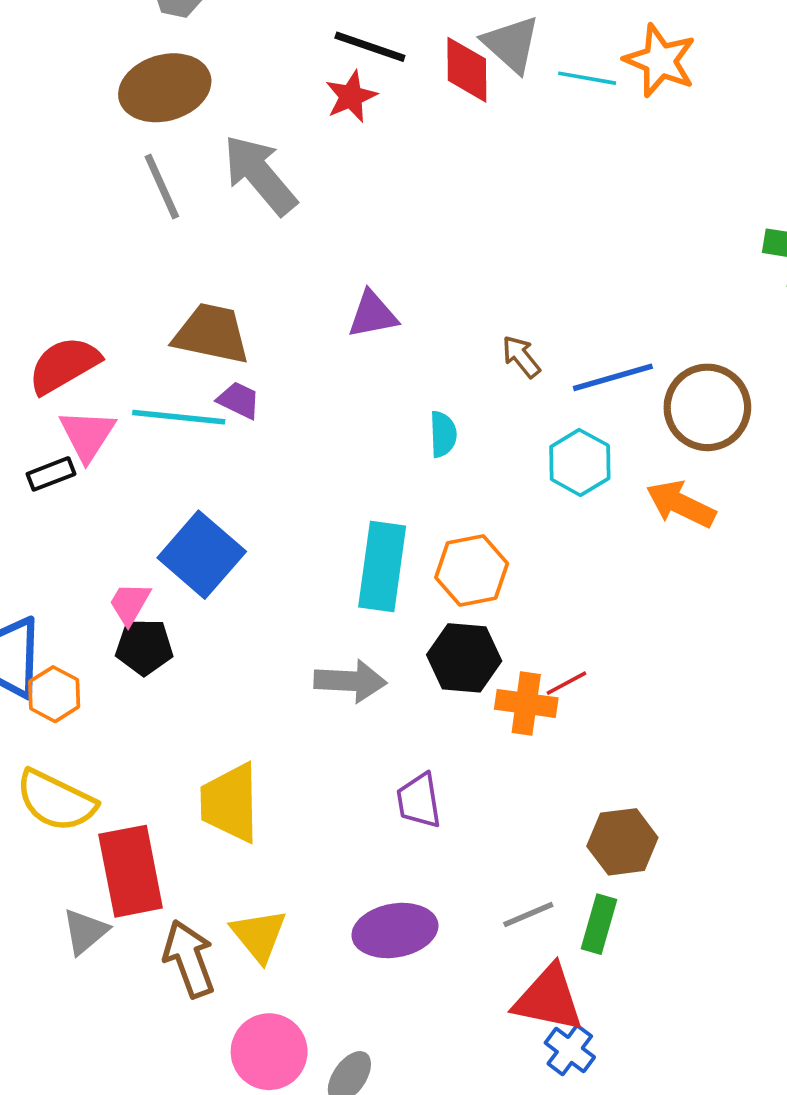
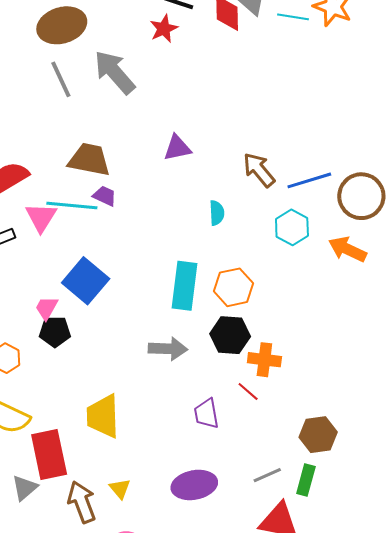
brown arrow: (521, 357) -> (259, 170), size x1.5
pink triangle: (87, 435) -> (41, 217), moved
red line: (566, 683) -> (248, 392), moved, turned 70
yellow triangle: (259, 935) -> (120, 489), size x0.7

